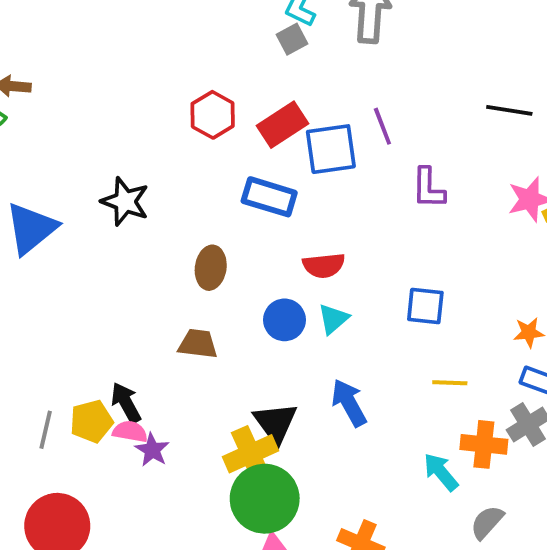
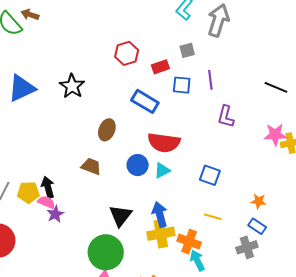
gray square: (292, 39) -> (187, 50), moved
red rectangle: (282, 125) -> (160, 67), size x0.7
blue square: (331, 149) -> (182, 85), size x0.7
red semicircle: (324, 265) -> (164, 143), size x1.5
orange cross: (484, 444) -> (189, 242), moved
yellow cross: (251, 454) -> (161, 234), moved

